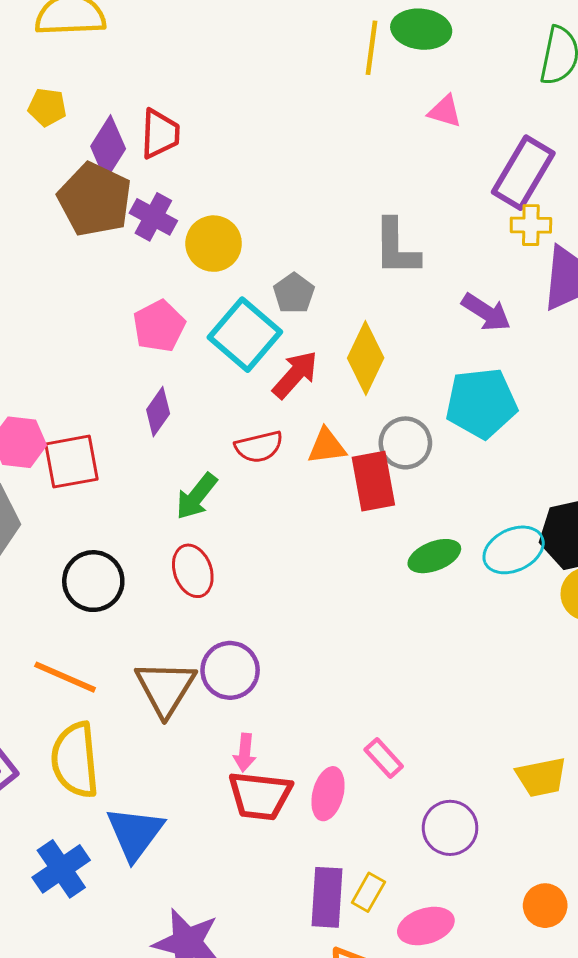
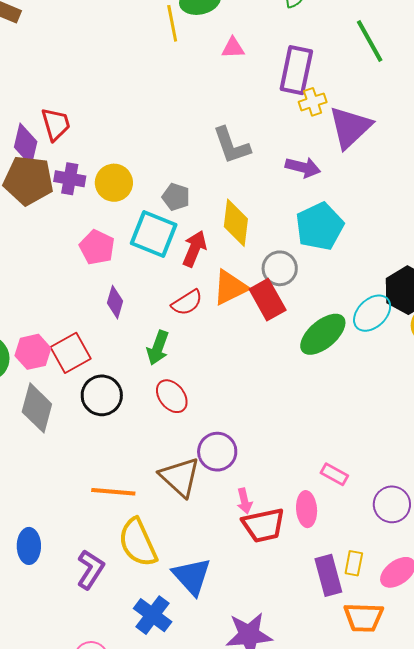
orange triangle: (327, 446) -> (230, 287), size x1.4
green ellipse: (434, 556) -> (323, 334), size x1.4
black circle: (93, 581) -> (102, 395), moved

